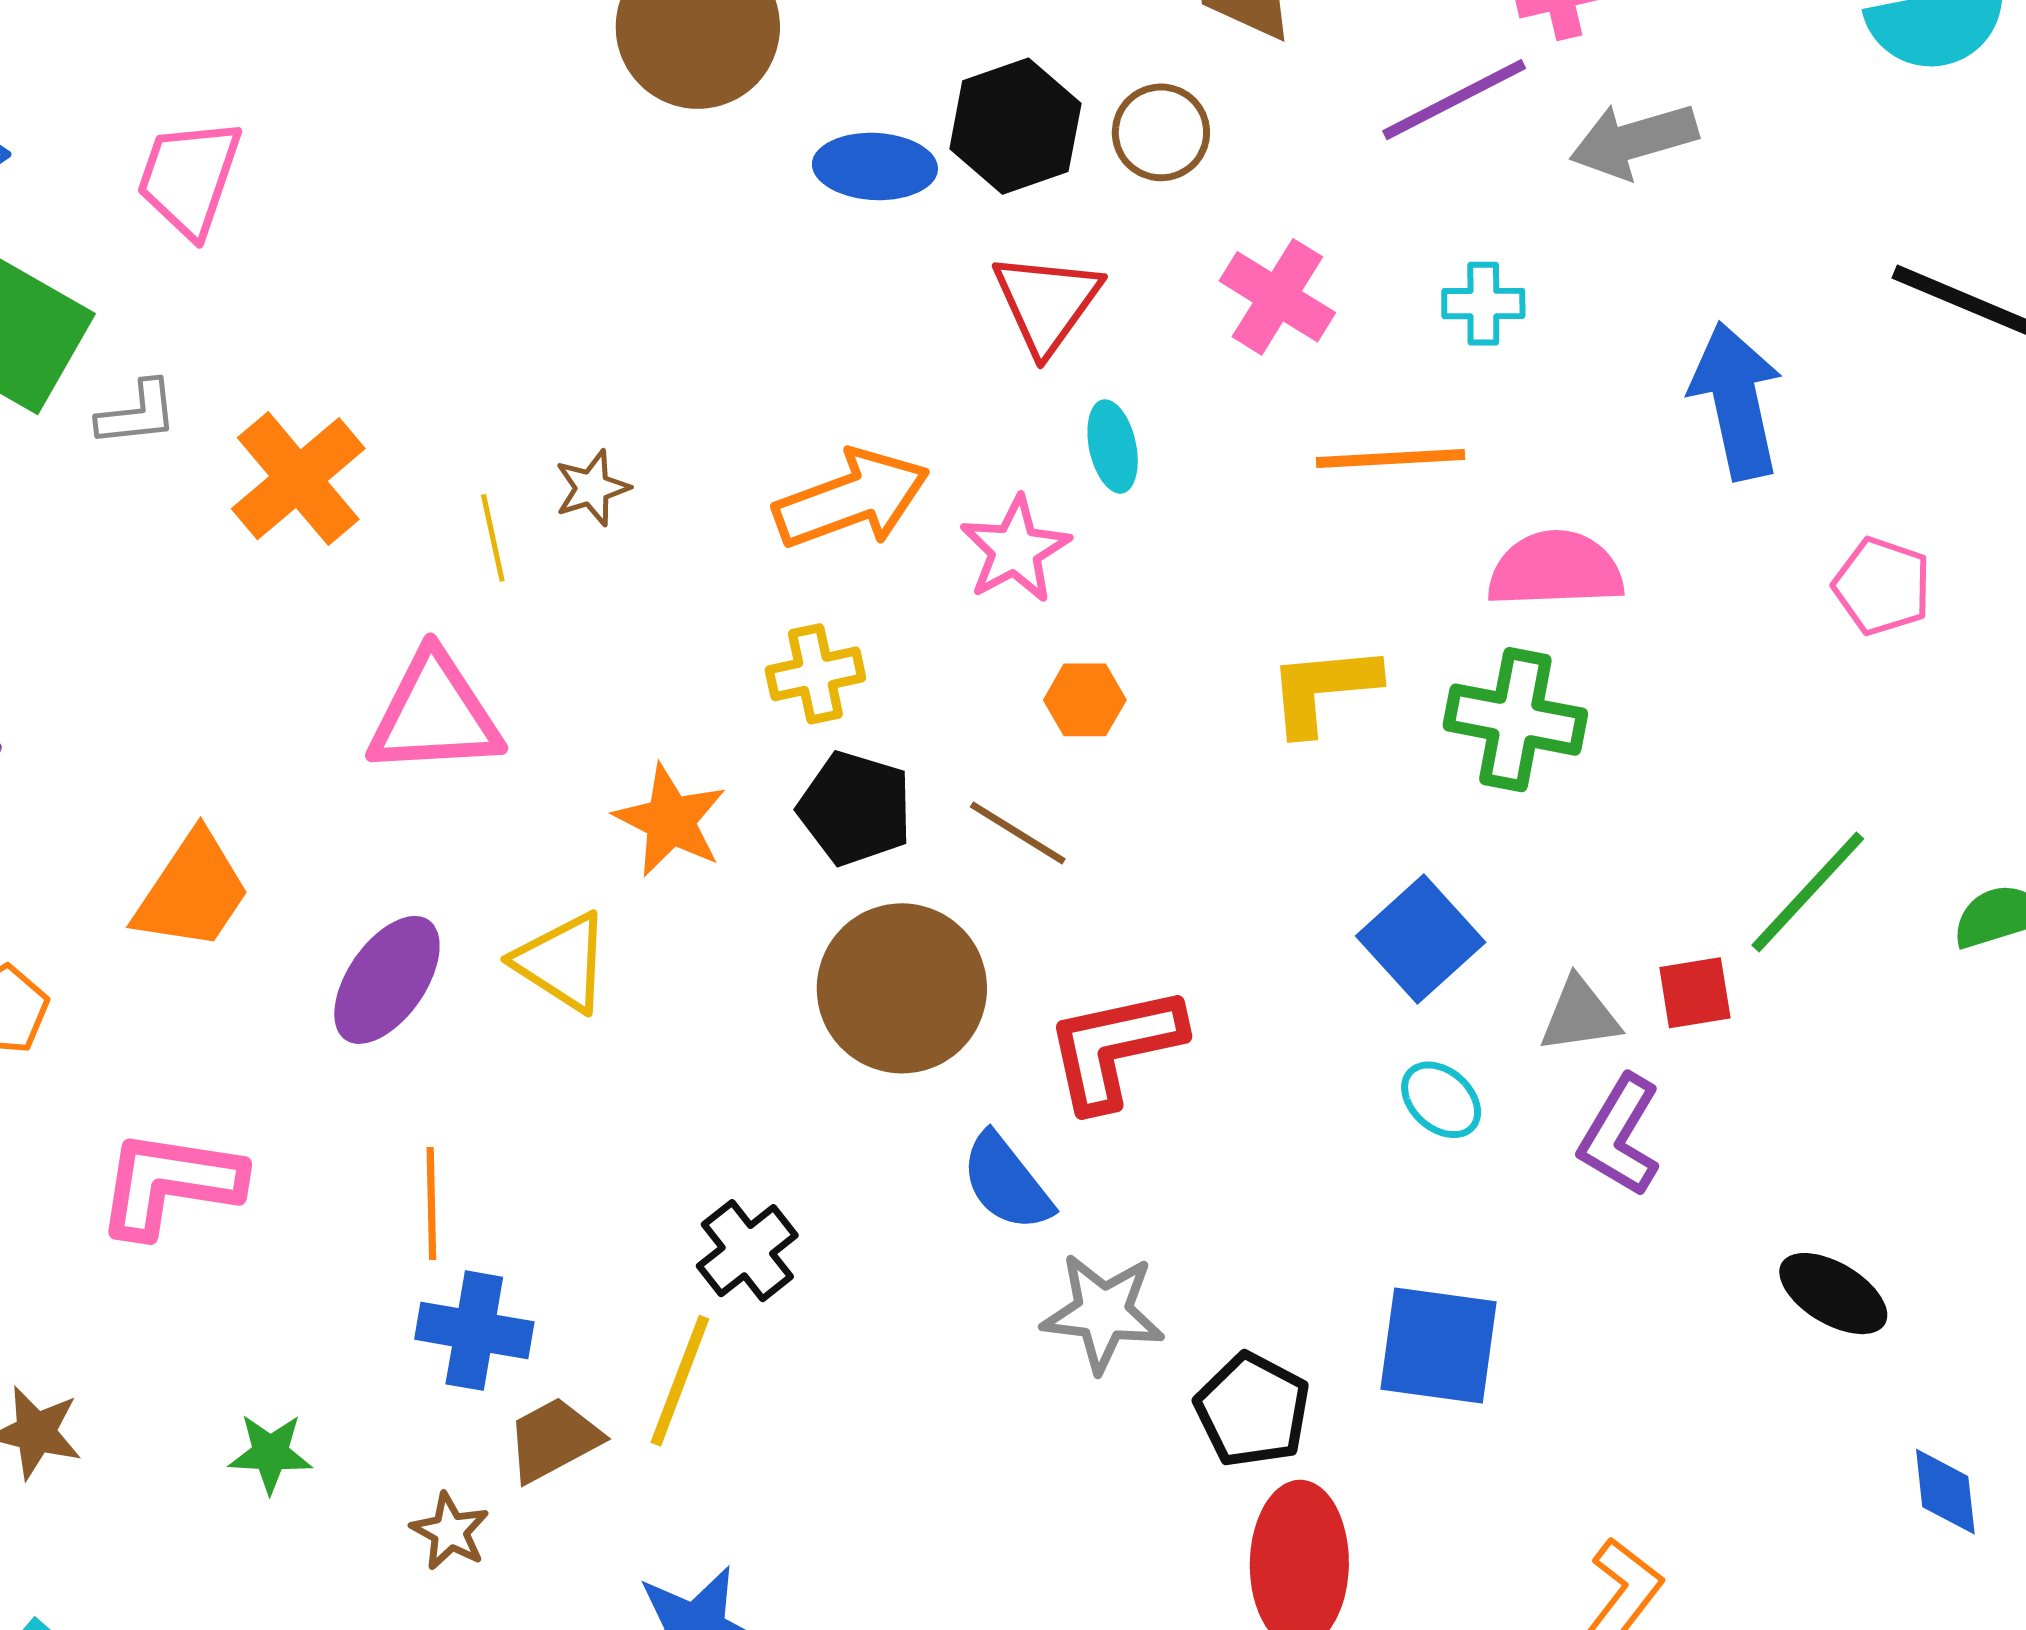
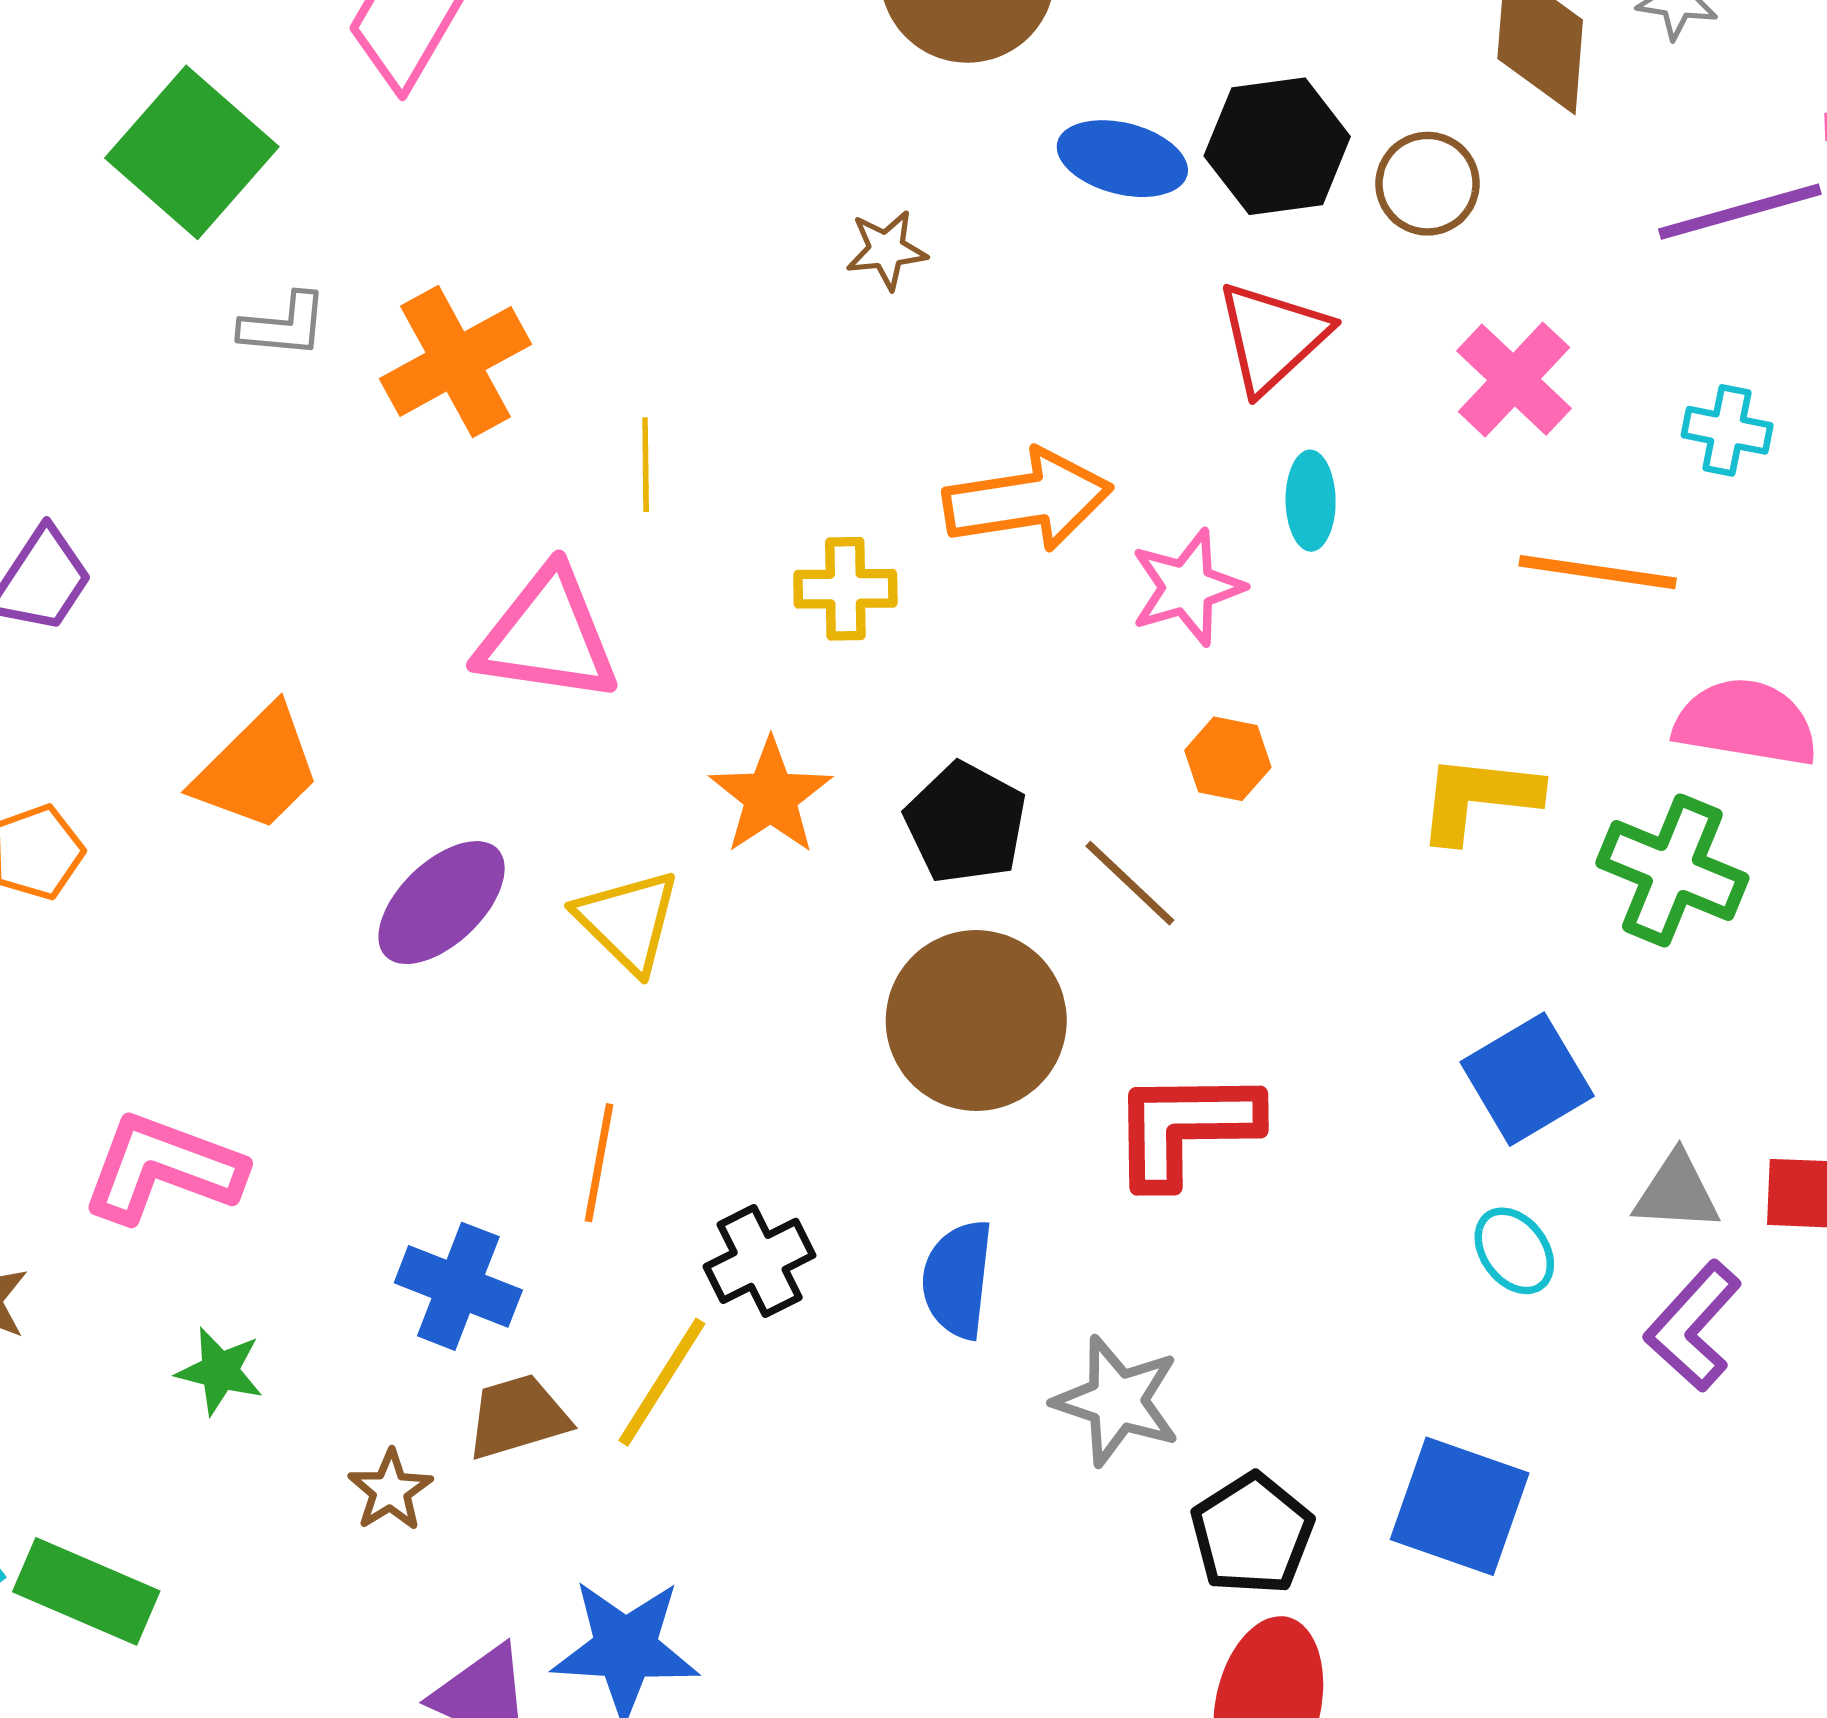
gray L-shape: (137, 414) -> (284, 325), moved
brown star: (592, 488) -> (886, 250), moved
yellow cross: (815, 674) -> (845, 589), moved
blue semicircle: (1006, 1182) -> (958, 1279), moved, turned 33
pink L-shape: (170, 1184) -> (163, 1168), moved
orange line: (431, 1203) -> (599, 1163), moved

